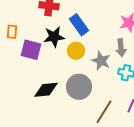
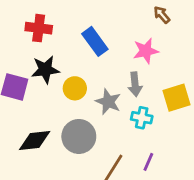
blue rectangle: (79, 25) -> (95, 41), moved

